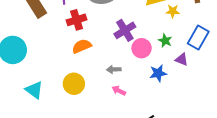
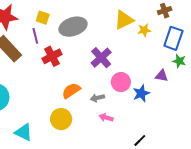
blue rectangle: (198, 38) -> (173, 38), moved
green star: (165, 41) -> (179, 61), moved
orange semicircle: (82, 46) -> (71, 91), moved
pink circle: (142, 48) -> (121, 82), moved

